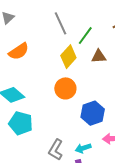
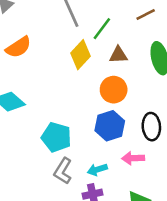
orange circle: (65, 88) -> (114, 90), moved
cyan pentagon: (21, 123) -> (56, 137), moved

